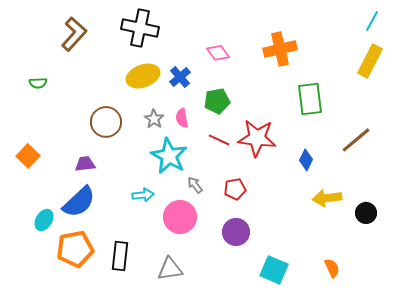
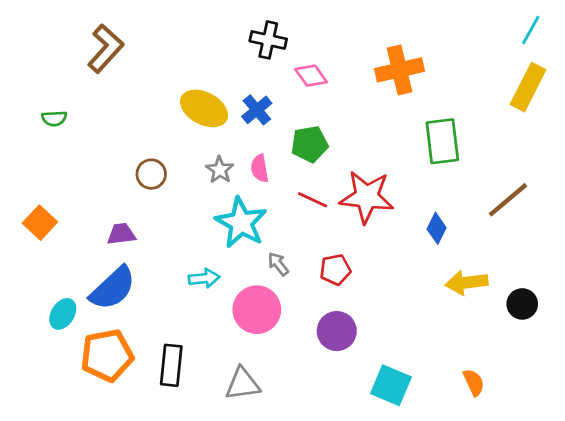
black cross: (140, 28) -> (268, 40), moved, size x0.7
yellow ellipse: (143, 76) -> (204, 108), turned 48
brown circle: (106, 122) -> (151, 174), size x0.7

